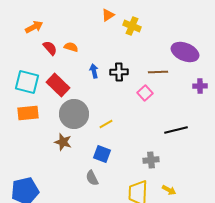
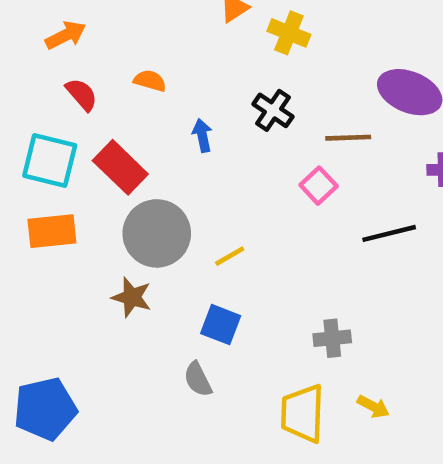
red semicircle: (50, 48) -> (82, 94), moved
black cross: (119, 72) -> (273, 110), moved, turned 36
black line: (176, 130) -> (389, 233), moved

